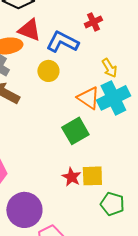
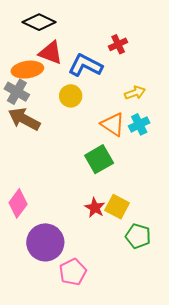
yellow arrow: (109, 68) -> (135, 93), turned -78
cyan cross: (113, 98) -> (139, 124), size x0.6
yellow square: (92, 176) -> (117, 207), turned 30

